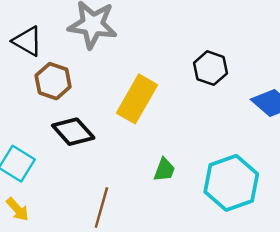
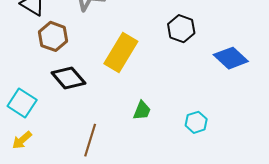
cyan hexagon: (231, 183) -> (196, 122), size x0.5
yellow arrow: (17, 209) -> (22, 140), turned 90

